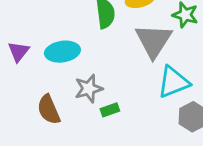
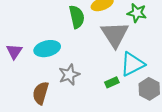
brown semicircle: (49, 110) -> (41, 93), turned 45
green rectangle: (110, 110) -> (112, 82), moved

